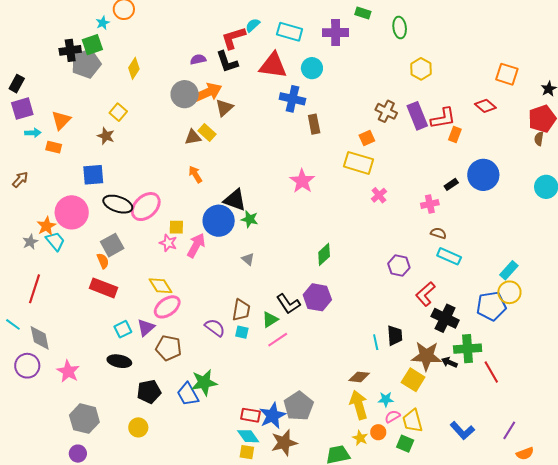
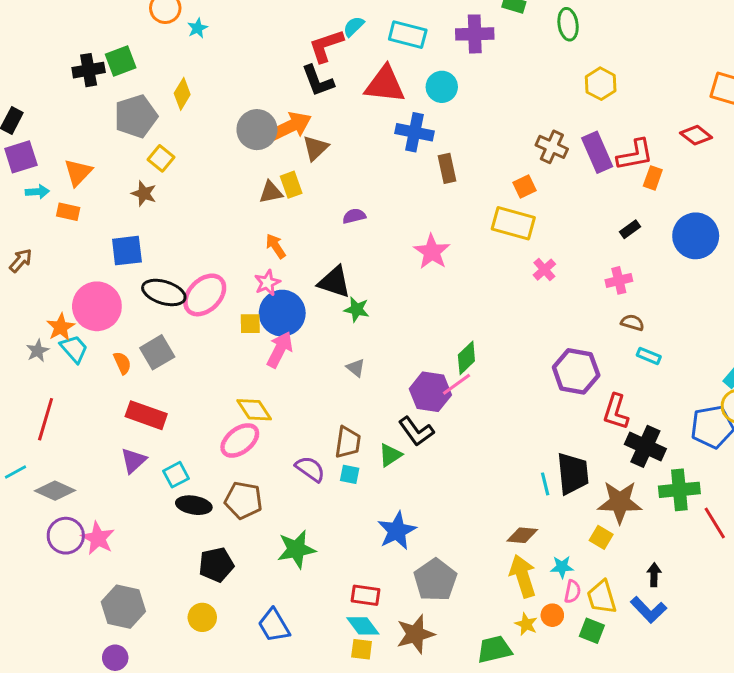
cyan star: (103, 23) -> (198, 28), moved
purple semicircle: (198, 59) -> (354, 216), moved
gray pentagon: (86, 64) -> (136, 116), moved
yellow rectangle: (207, 133) -> (291, 185), turned 30
black rectangle: (451, 184) -> (630, 229), moved
blue circle: (219, 221) -> (282, 313), moved
pink star: (168, 243) -> (267, 283), moved, turned 30
cyan rectangle: (449, 256) -> (649, 356), size x0.7
orange semicircle: (103, 261) -> (122, 363), moved
purple hexagon: (399, 266) -> (576, 371), size x1.4
yellow diamond: (161, 286) -> (254, 410), moved
red L-shape: (425, 294) -> (616, 412), turned -30
purple hexagon: (317, 297) -> (430, 392), moved
cyan line: (13, 324) -> (15, 472), turned -63
purple triangle: (146, 328) -> (134, 461), moved
black trapezoid: (395, 335) -> (573, 473), size x1.4
gray diamond: (40, 338) -> (55, 491), turned -52
pink line: (278, 340) -> (457, 384), moved
black ellipse: (119, 361) -> (194, 505), moved
black arrow: (449, 362) -> (654, 575), moved, turned 70
purple circle: (27, 366) -> (66, 536), moved
yellow square: (413, 380) -> (601, 537), size x0.7
blue trapezoid: (188, 394) -> (274, 625), moved
blue star: (273, 416) -> (397, 531), moved
pink semicircle: (393, 416) -> (573, 592), turned 133
blue L-shape: (462, 431) -> (649, 610), moved

